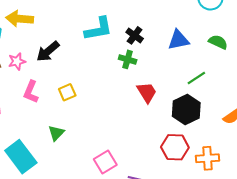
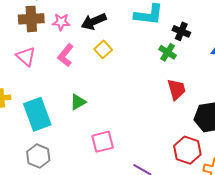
black cross: (135, 35) -> (181, 31), turned -30
yellow square: (67, 92) -> (103, 49), moved, turned -36
pink square: (105, 162) -> (103, 142), moved

